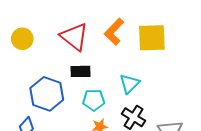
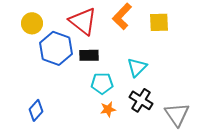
yellow square: (152, 38) -> (159, 22), size x0.7
blue hexagon: (47, 94) -> (56, 48), moved

